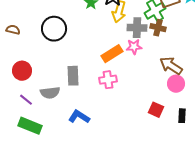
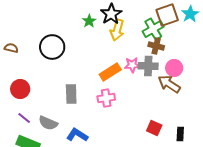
gray cross: (137, 28) -> (148, 66), moved
pink circle: (176, 84) -> (174, 68), moved
gray semicircle: (50, 93) -> (48, 123), moved, turned 30

